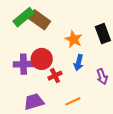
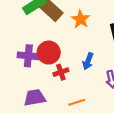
orange star: (74, 39) -> (81, 19), moved

